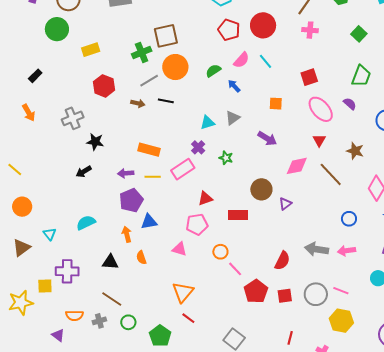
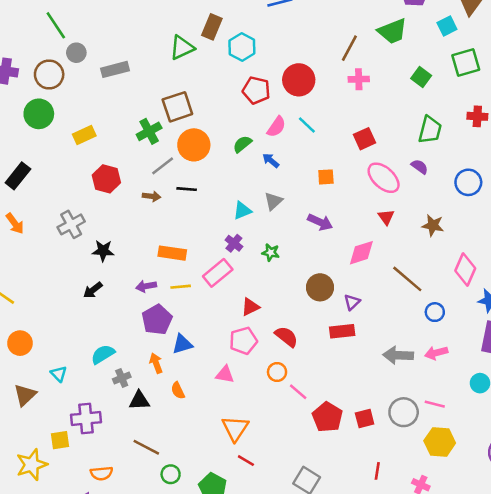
black rectangle: (35, 76) -> (18, 176), size x1.5
brown line: (331, 174) -> (407, 279), moved
red rectangle: (238, 215) -> (342, 331), moved
red semicircle: (282, 261) -> (286, 337), moved, turned -72
gray cross: (99, 321) -> (122, 378), moved

